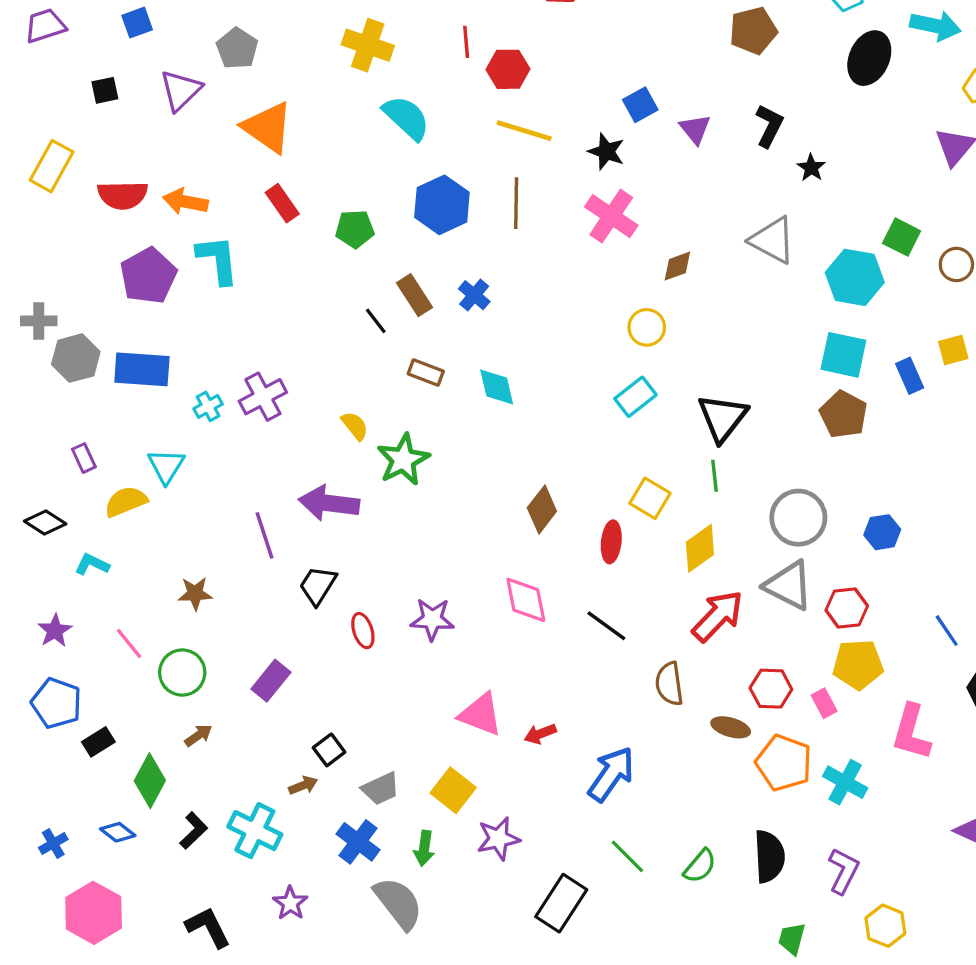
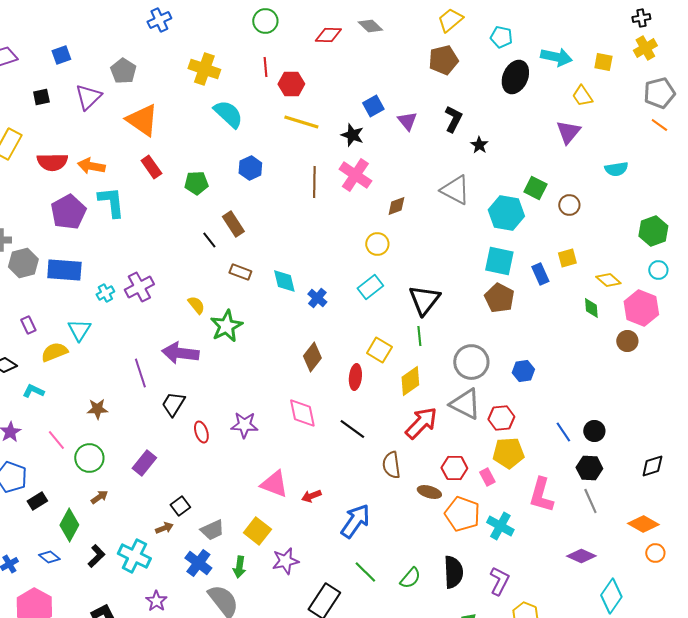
brown line: (516, 203) -> (314, 182), moved
blue hexagon: (442, 205) -> (250, 168), size x0.7
blue cross: (474, 295) -> (317, 298), moved

